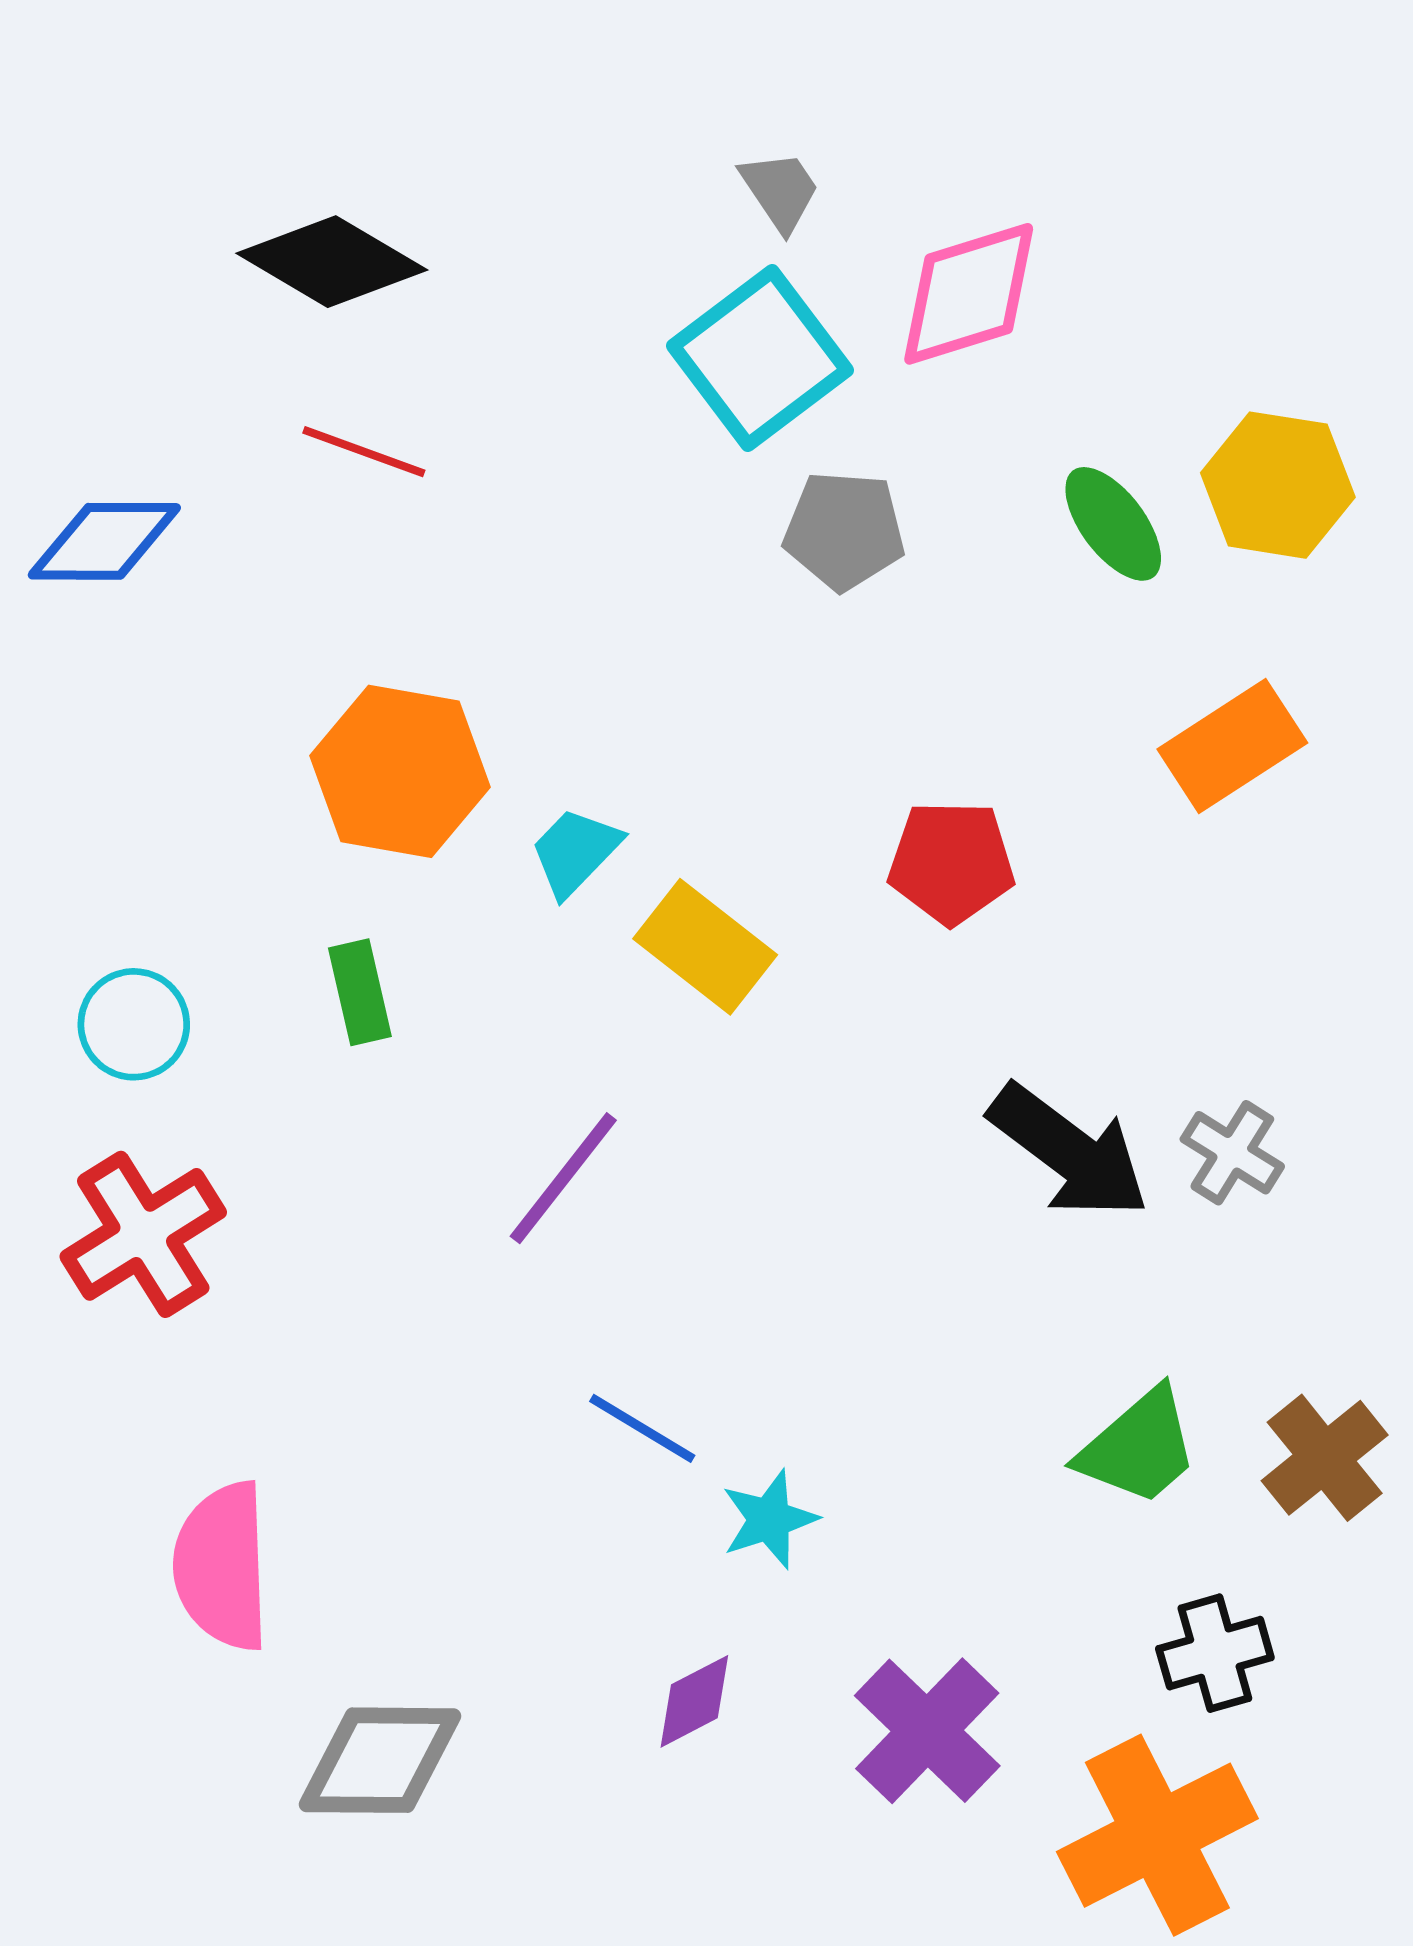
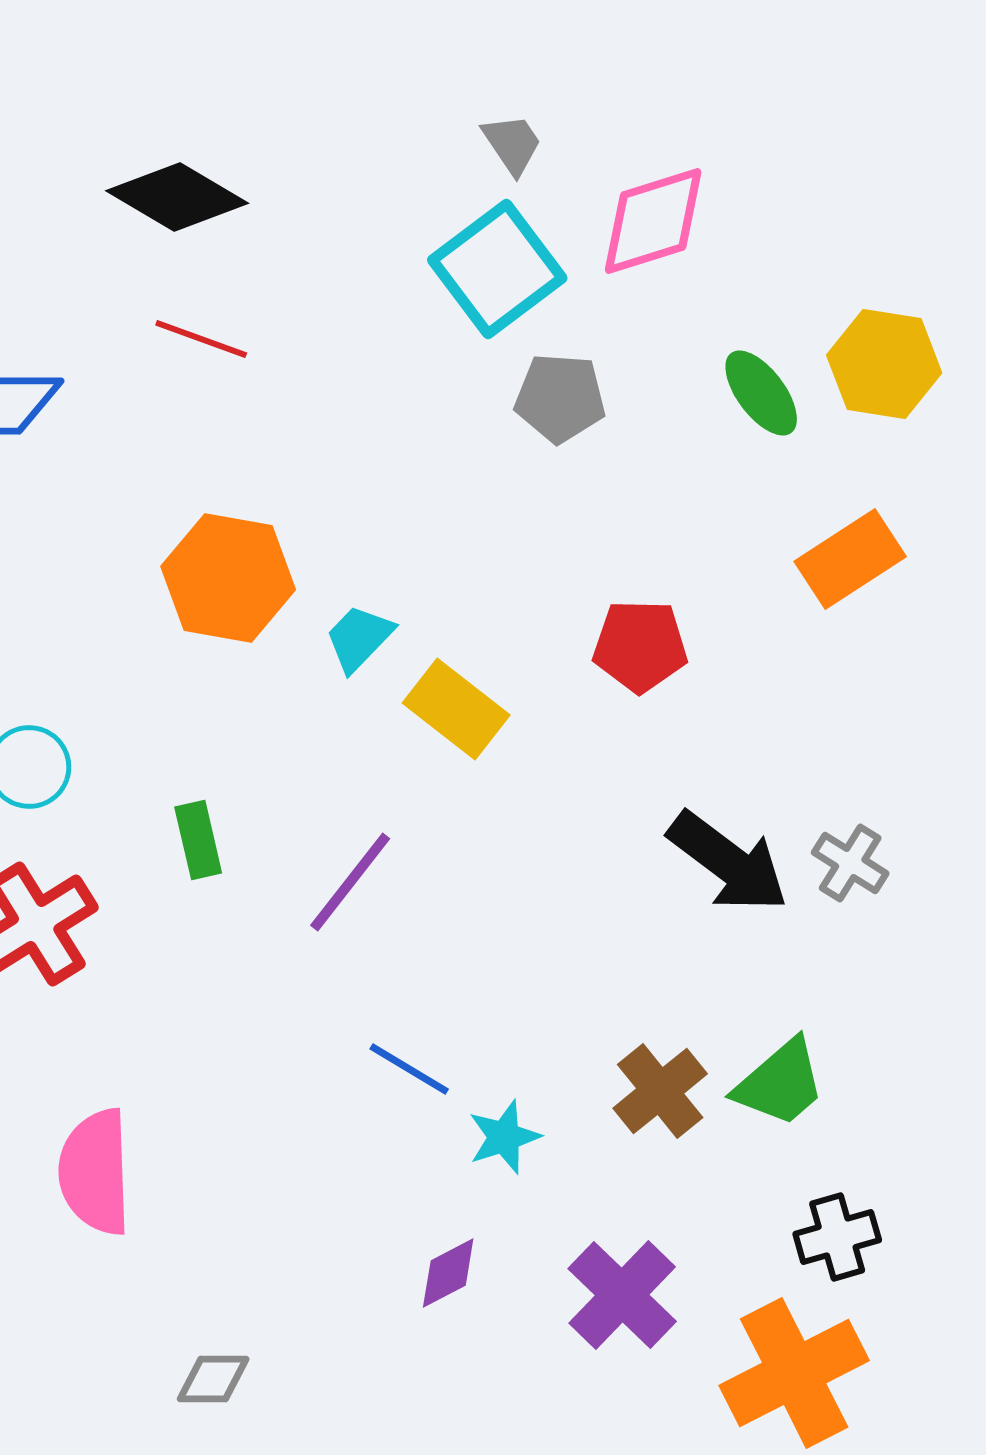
green rectangle: (360, 992) -> (198, 840), moved
brown cross: (1325, 1458) -> (660, 1091), moved
gray diamond: (380, 1760) -> (213, 1379), moved, size x0.6

